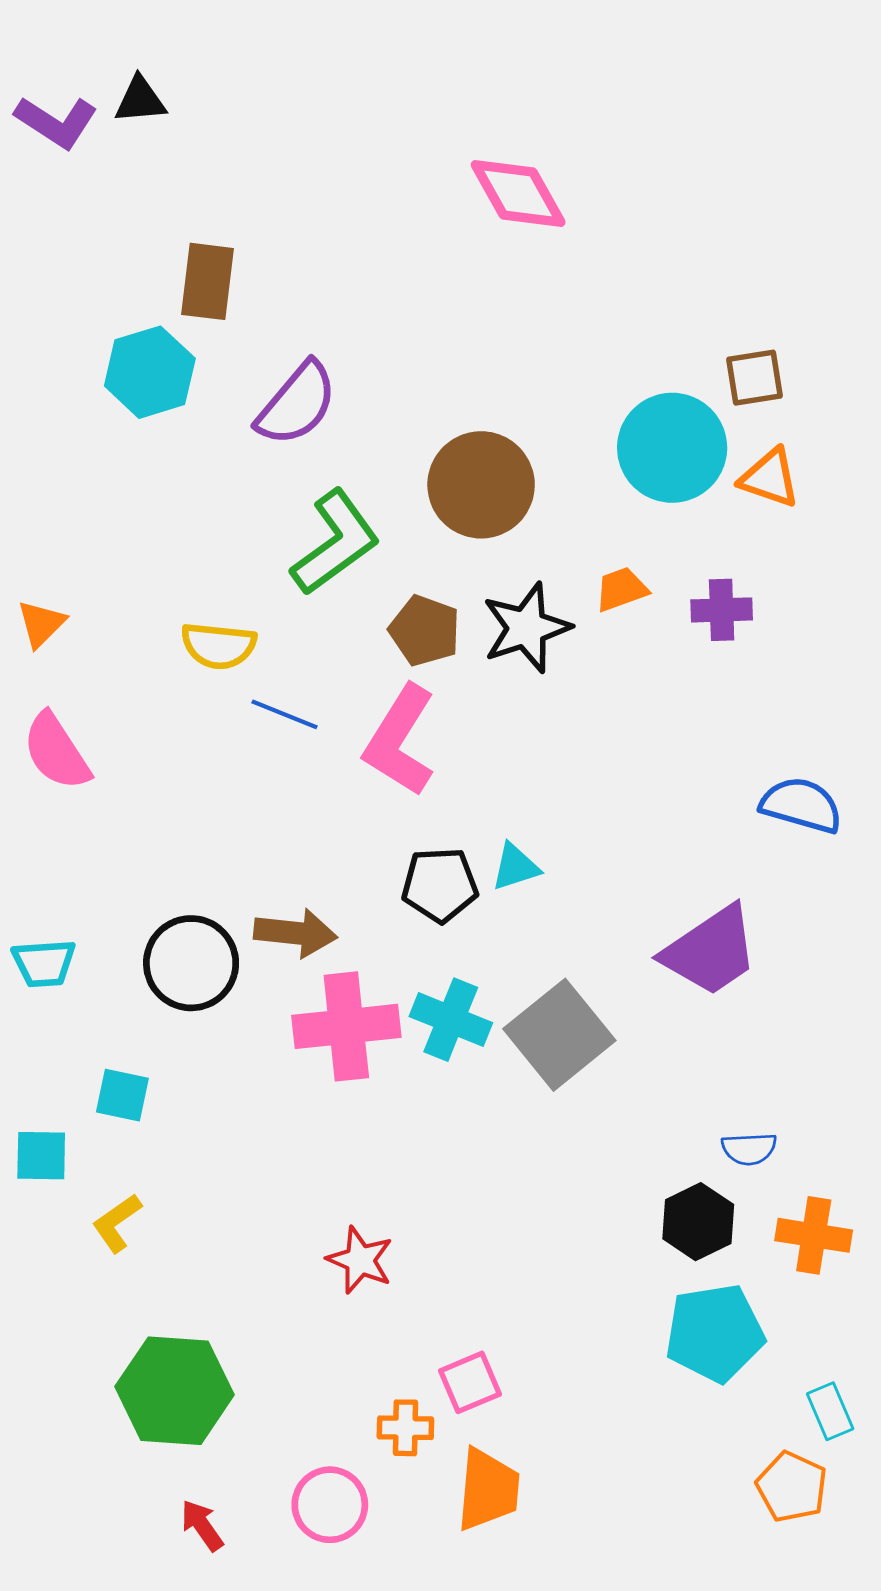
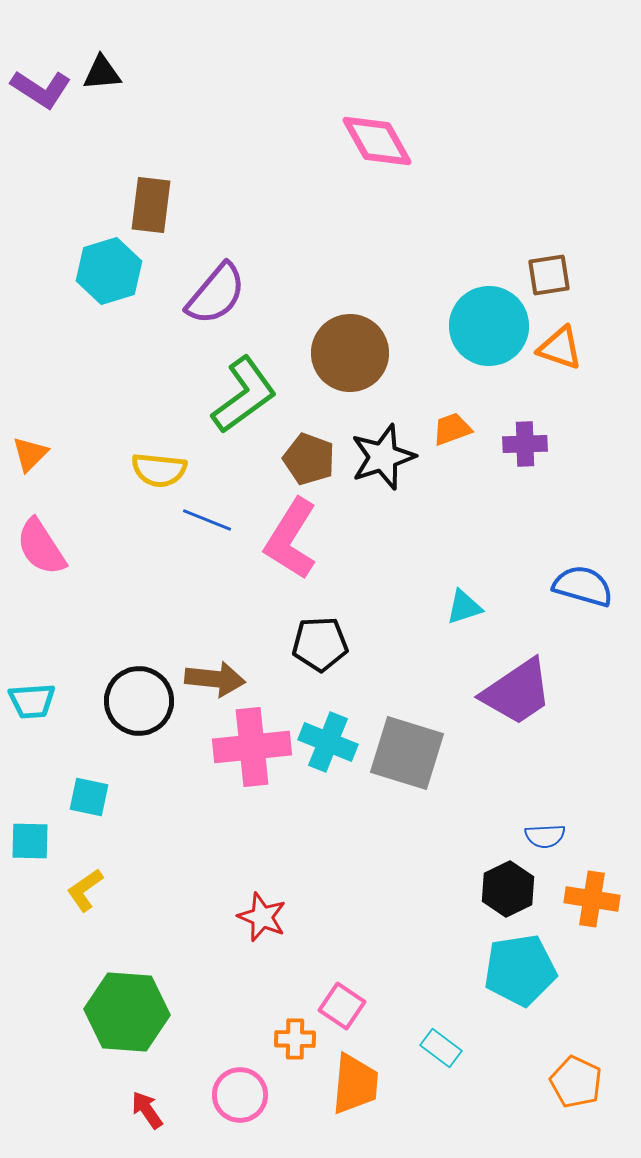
cyan triangle: (515, 867) -> (464, 607), moved
gray square: (559, 1035) -> (407, 753), turned -34
pink square: (470, 1382) -> (342, 1006), turned -33
cyan rectangle: (830, 1411) -> (441, 1048), moved, turned -30

